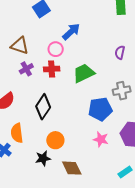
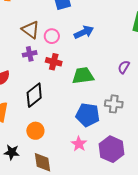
pink circle: (56, 49) -> (52, 36), moved
black star: (43, 158) -> (12, 152), moved

